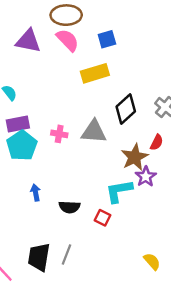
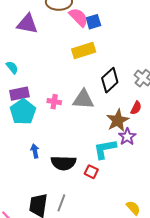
pink semicircle: (68, 40) -> (79, 17), moved
black semicircle: (70, 207) -> (63, 163), size x1.4

